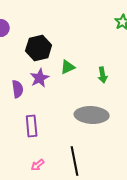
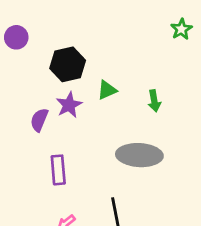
purple semicircle: (18, 89) -> (39, 120), turned -150

